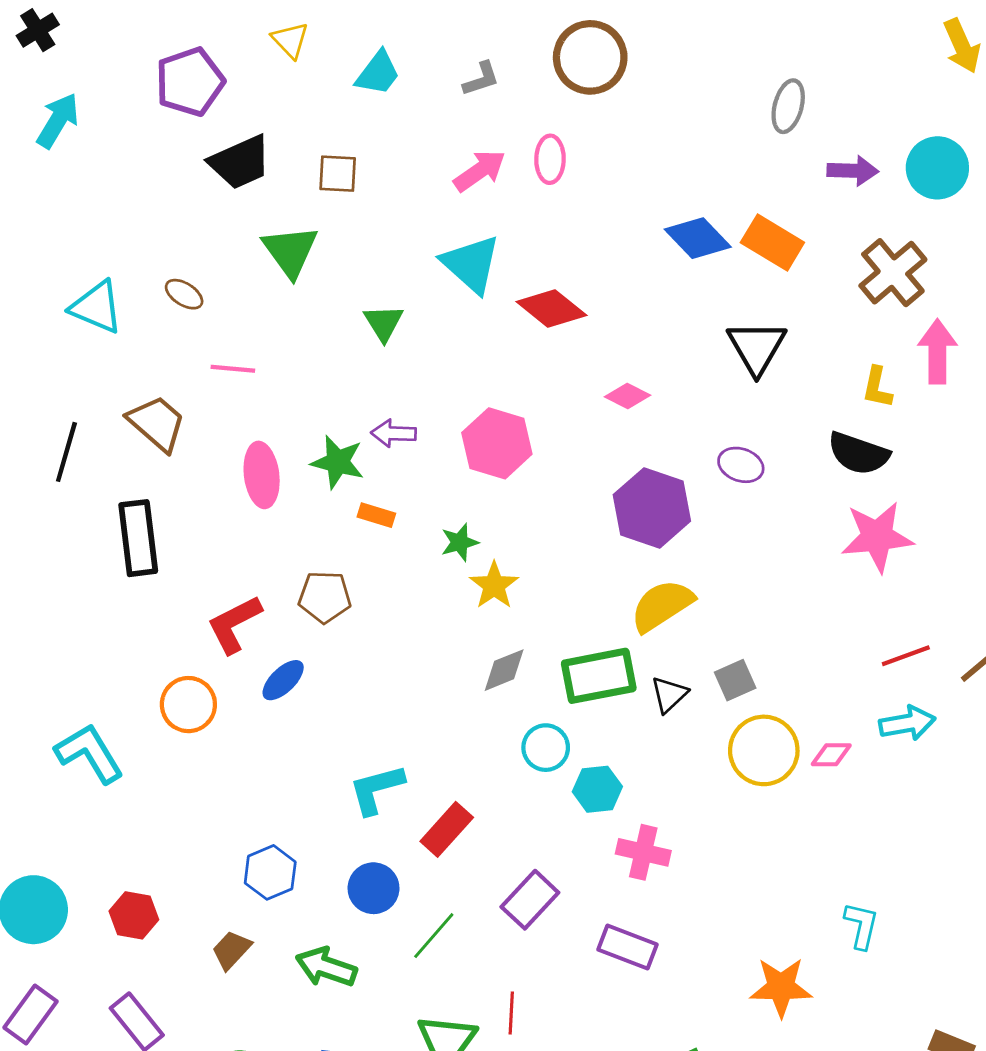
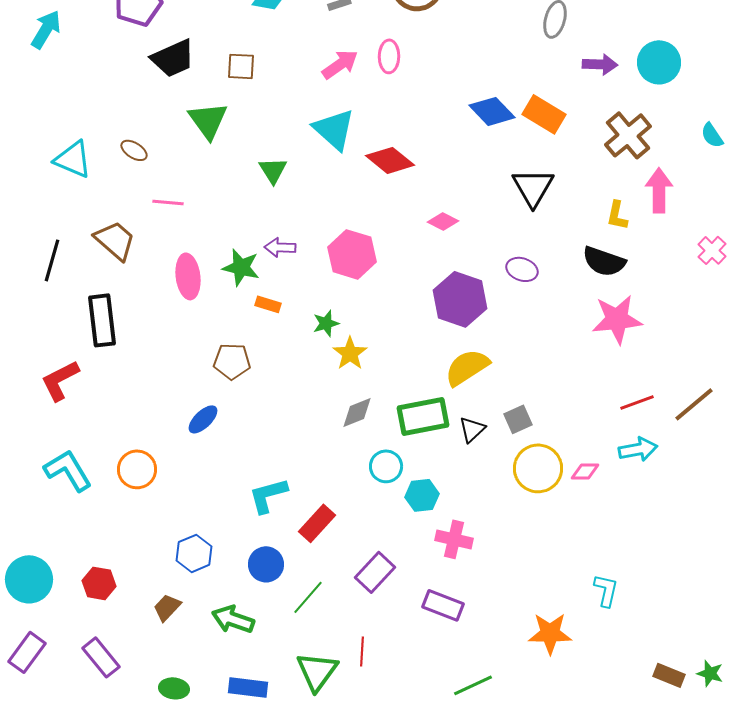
red L-shape: (234, 624) -> (60, 380), moved
orange circle: (188, 705) -> (137, 469), moved

